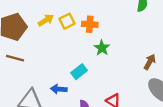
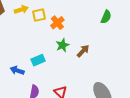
orange cross: (90, 24) -> (57, 23), turned 32
brown arrow: (150, 62) -> (83, 51), moved

